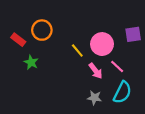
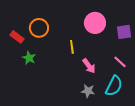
pink circle: (102, 44) -> (95, 23), moved
yellow line: (77, 50) -> (72, 47), turned 32
pink line: (117, 67) -> (120, 62), moved

